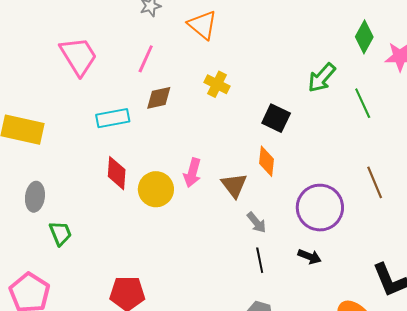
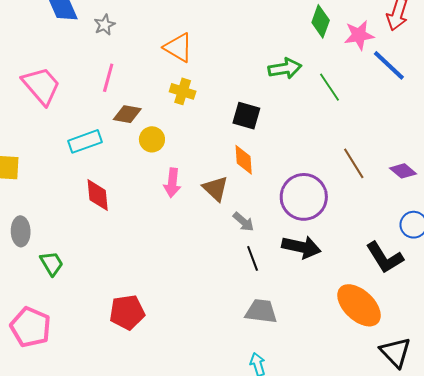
orange triangle: (202, 25) -> (178, 48), moved
green arrow: (322, 78) -> (285, 68), turned -132
brown diamond: (159, 98) -> (127, 114), turned 32
yellow circle: (156, 189) -> (152, 139), moved, size x0.7
black arrow: (310, 257) -> (301, 247), size x1.6

